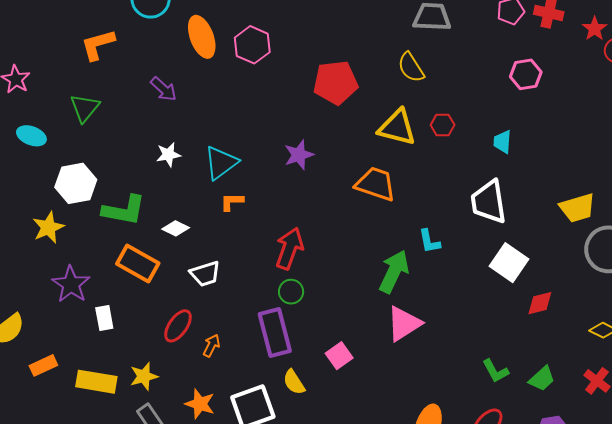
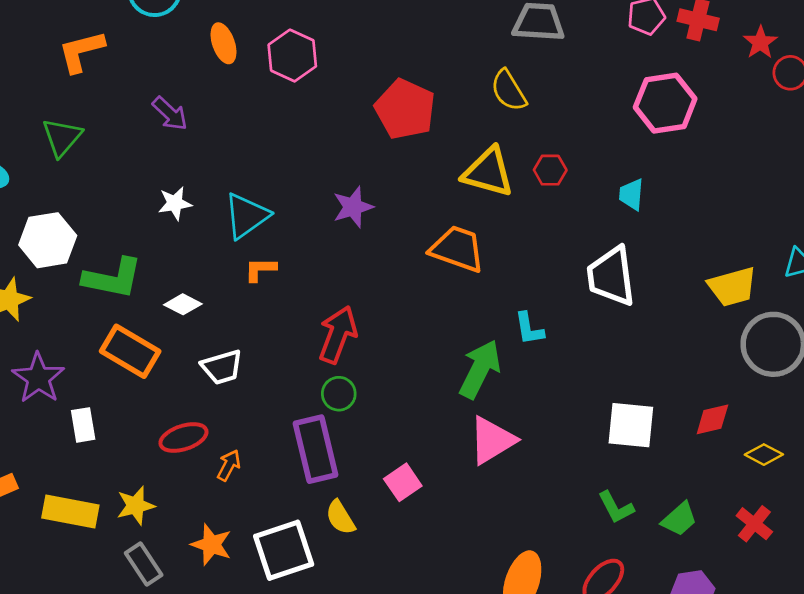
orange ellipse: (202, 37) -> (223, 43), size x0.7
pink hexagon: (526, 74) -> (665, 103), size x1.4
red pentagon: (336, 82) -> (405, 109), turned 30
white square: (509, 263) -> (631, 425), moved, turned -30
red diamond: (540, 303) -> (712, 419), moved
red ellipse: (178, 326) -> (183, 438), turned 36

